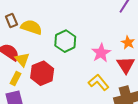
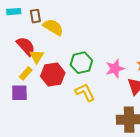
green hexagon: (65, 41) -> (81, 63), moved
yellow L-shape: (99, 82) -> (85, 92), moved

